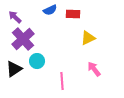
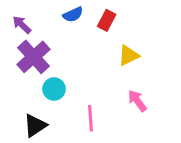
red rectangle: (73, 14) -> (107, 20), turned -64
black triangle: (14, 69) -> (35, 126), moved

